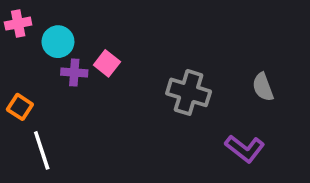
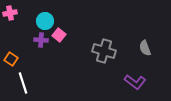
cyan circle: (58, 42) -> (45, 21), moved

